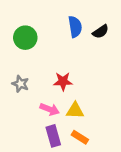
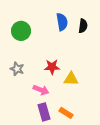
black semicircle: (101, 32) -> (83, 26), turned -48
yellow triangle: (75, 110) -> (71, 79), moved

